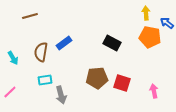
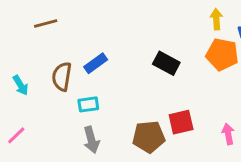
brown pentagon: (97, 78) -> (149, 137), moved
cyan rectangle: (45, 80) -> (88, 104), moved
red square: (122, 83) -> (181, 122), turned -30

